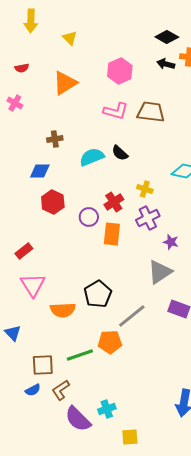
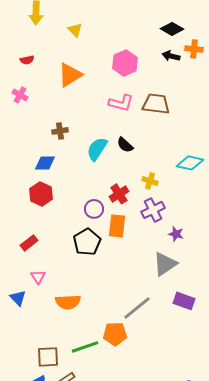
cyan semicircle: (92, 157) -> (97, 149), turned -35
red hexagon: (53, 202) -> (41, 194), moved
pink triangle: (33, 285) -> (38, 277), size x0.6
black pentagon: (98, 294) -> (87, 242), moved
blue triangle: (13, 333) -> (18, 298), moved

